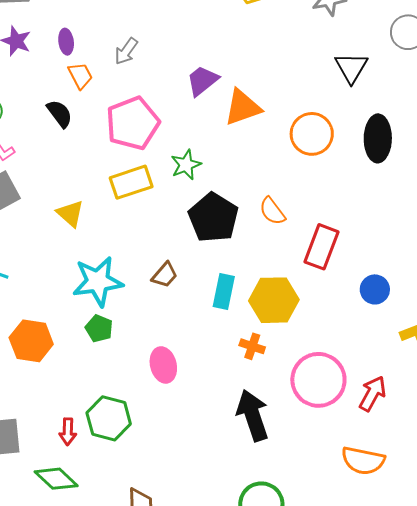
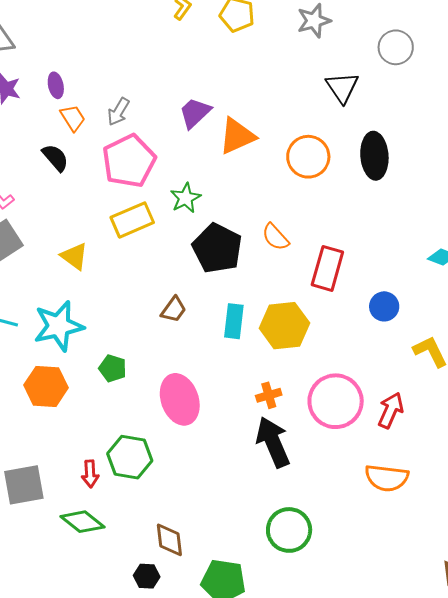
gray arrow: (126, 51) -> (118, 112), moved
cyan star: (98, 281) -> (59, 326), moved
orange cross: (252, 346) -> (269, 395), moved, turned -30
pink ellipse: (163, 365) -> (180, 399), size x1.4

